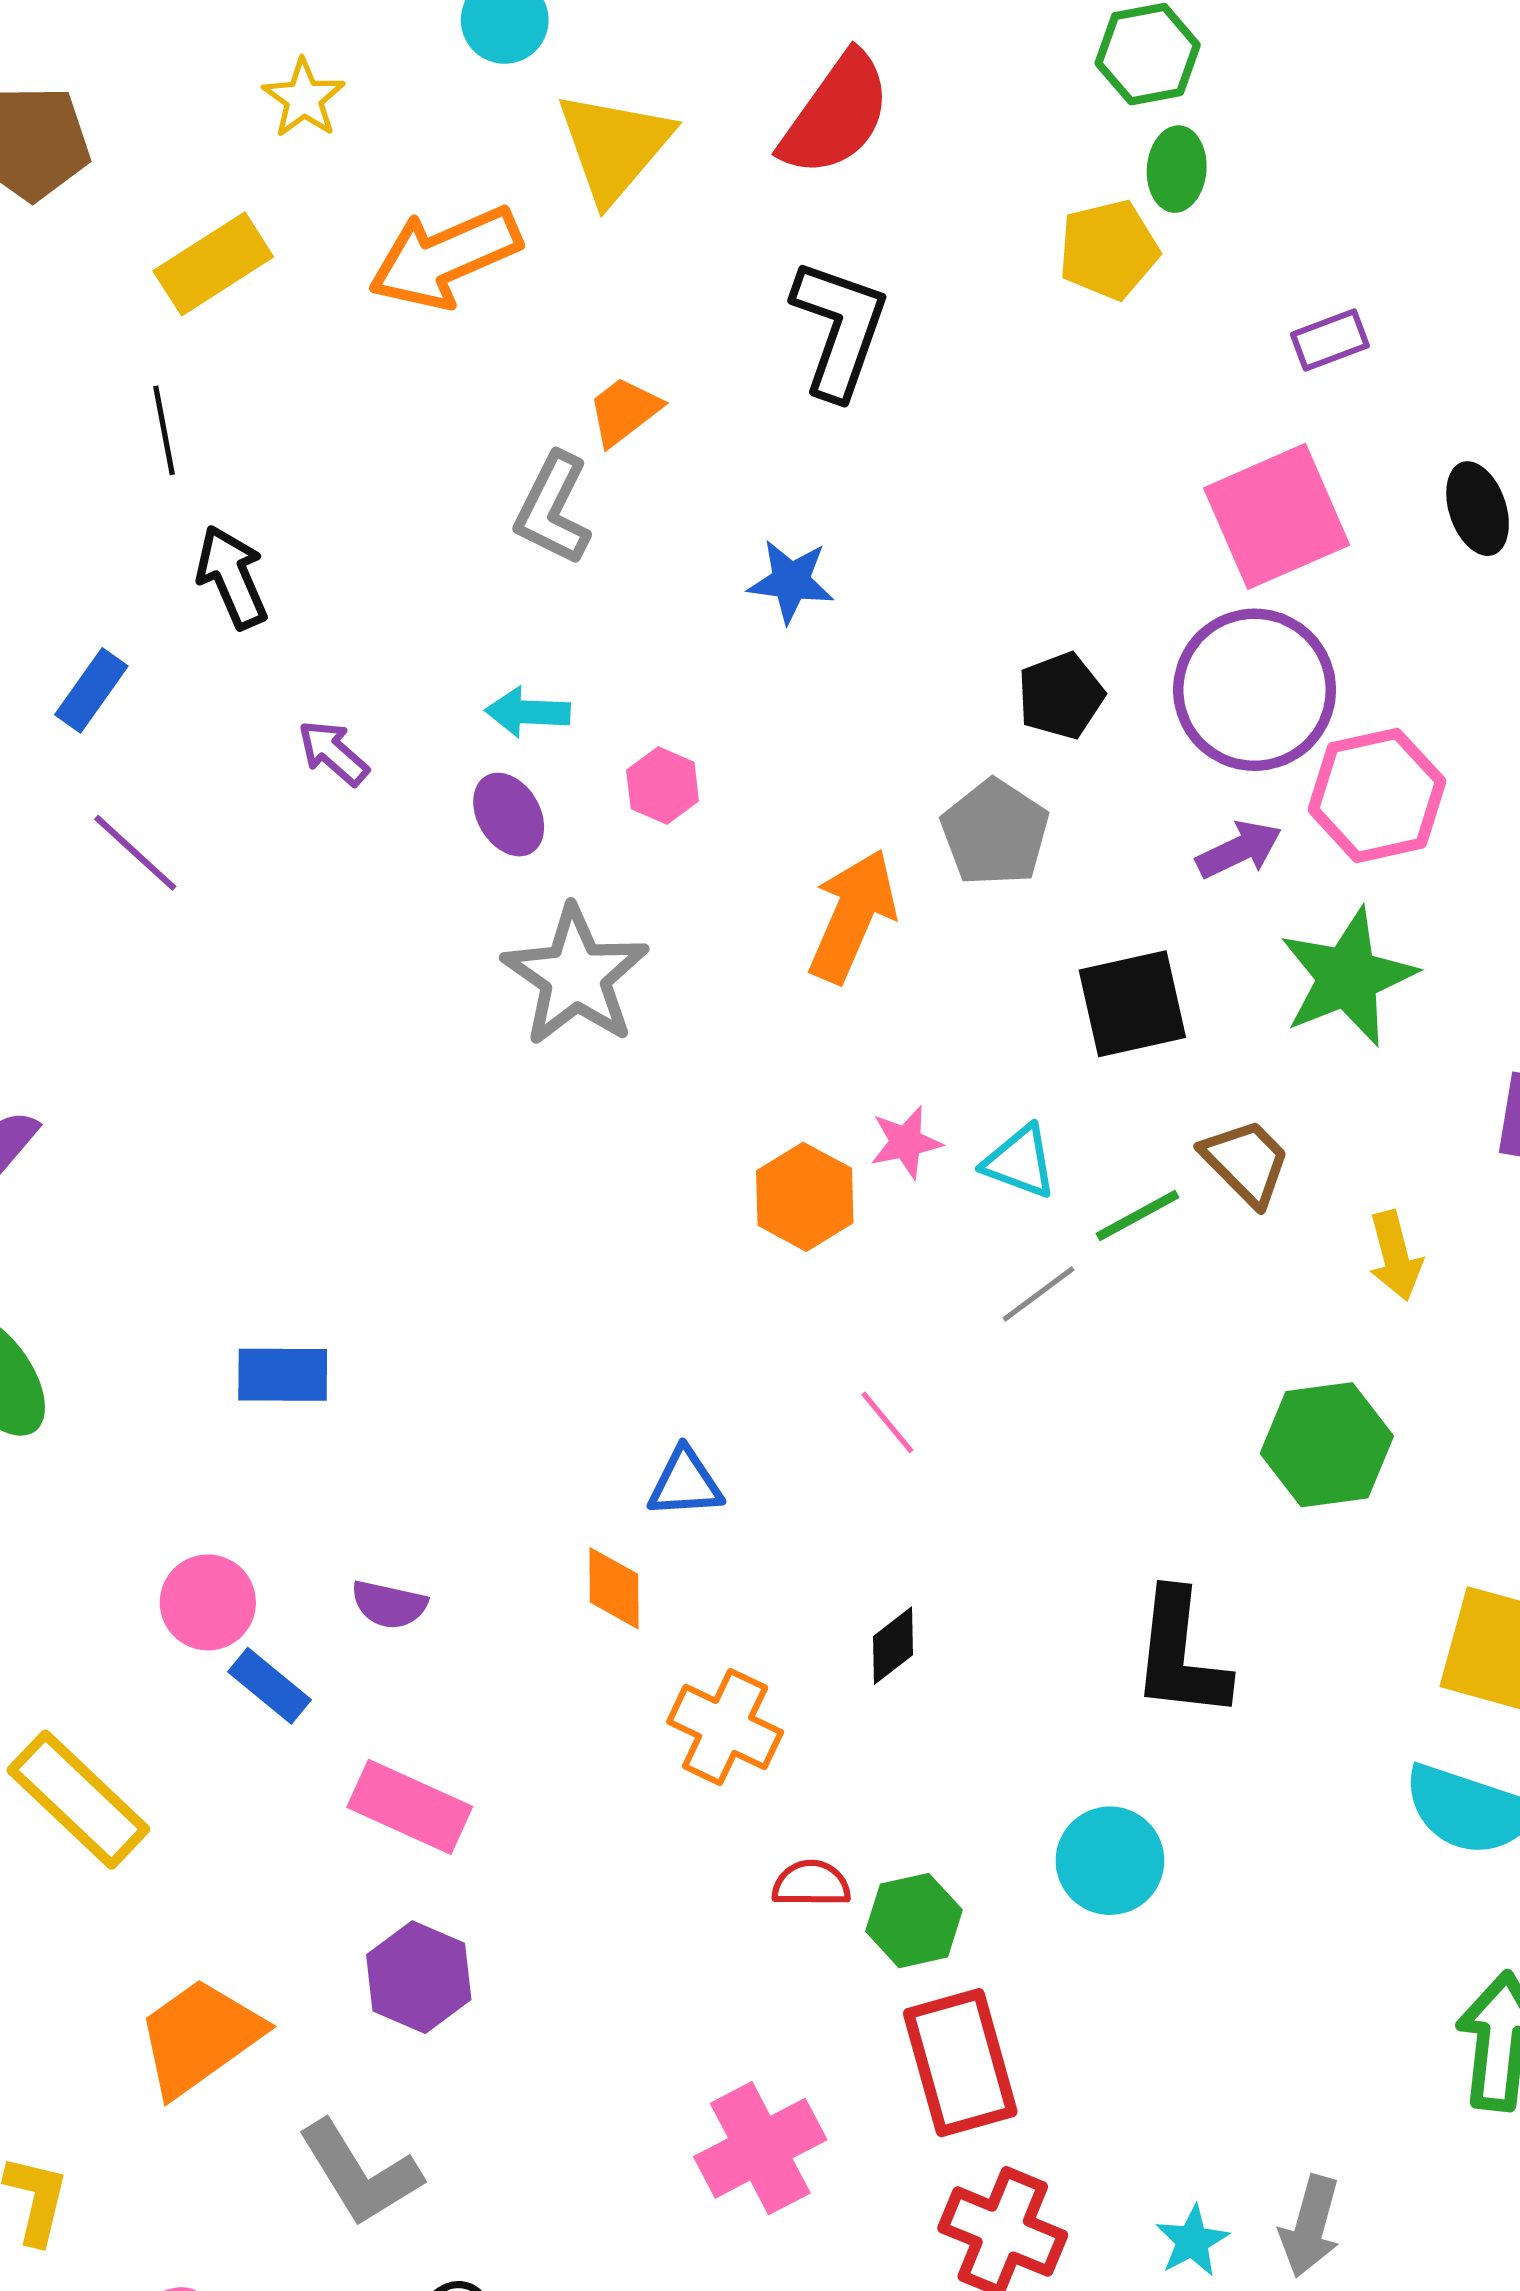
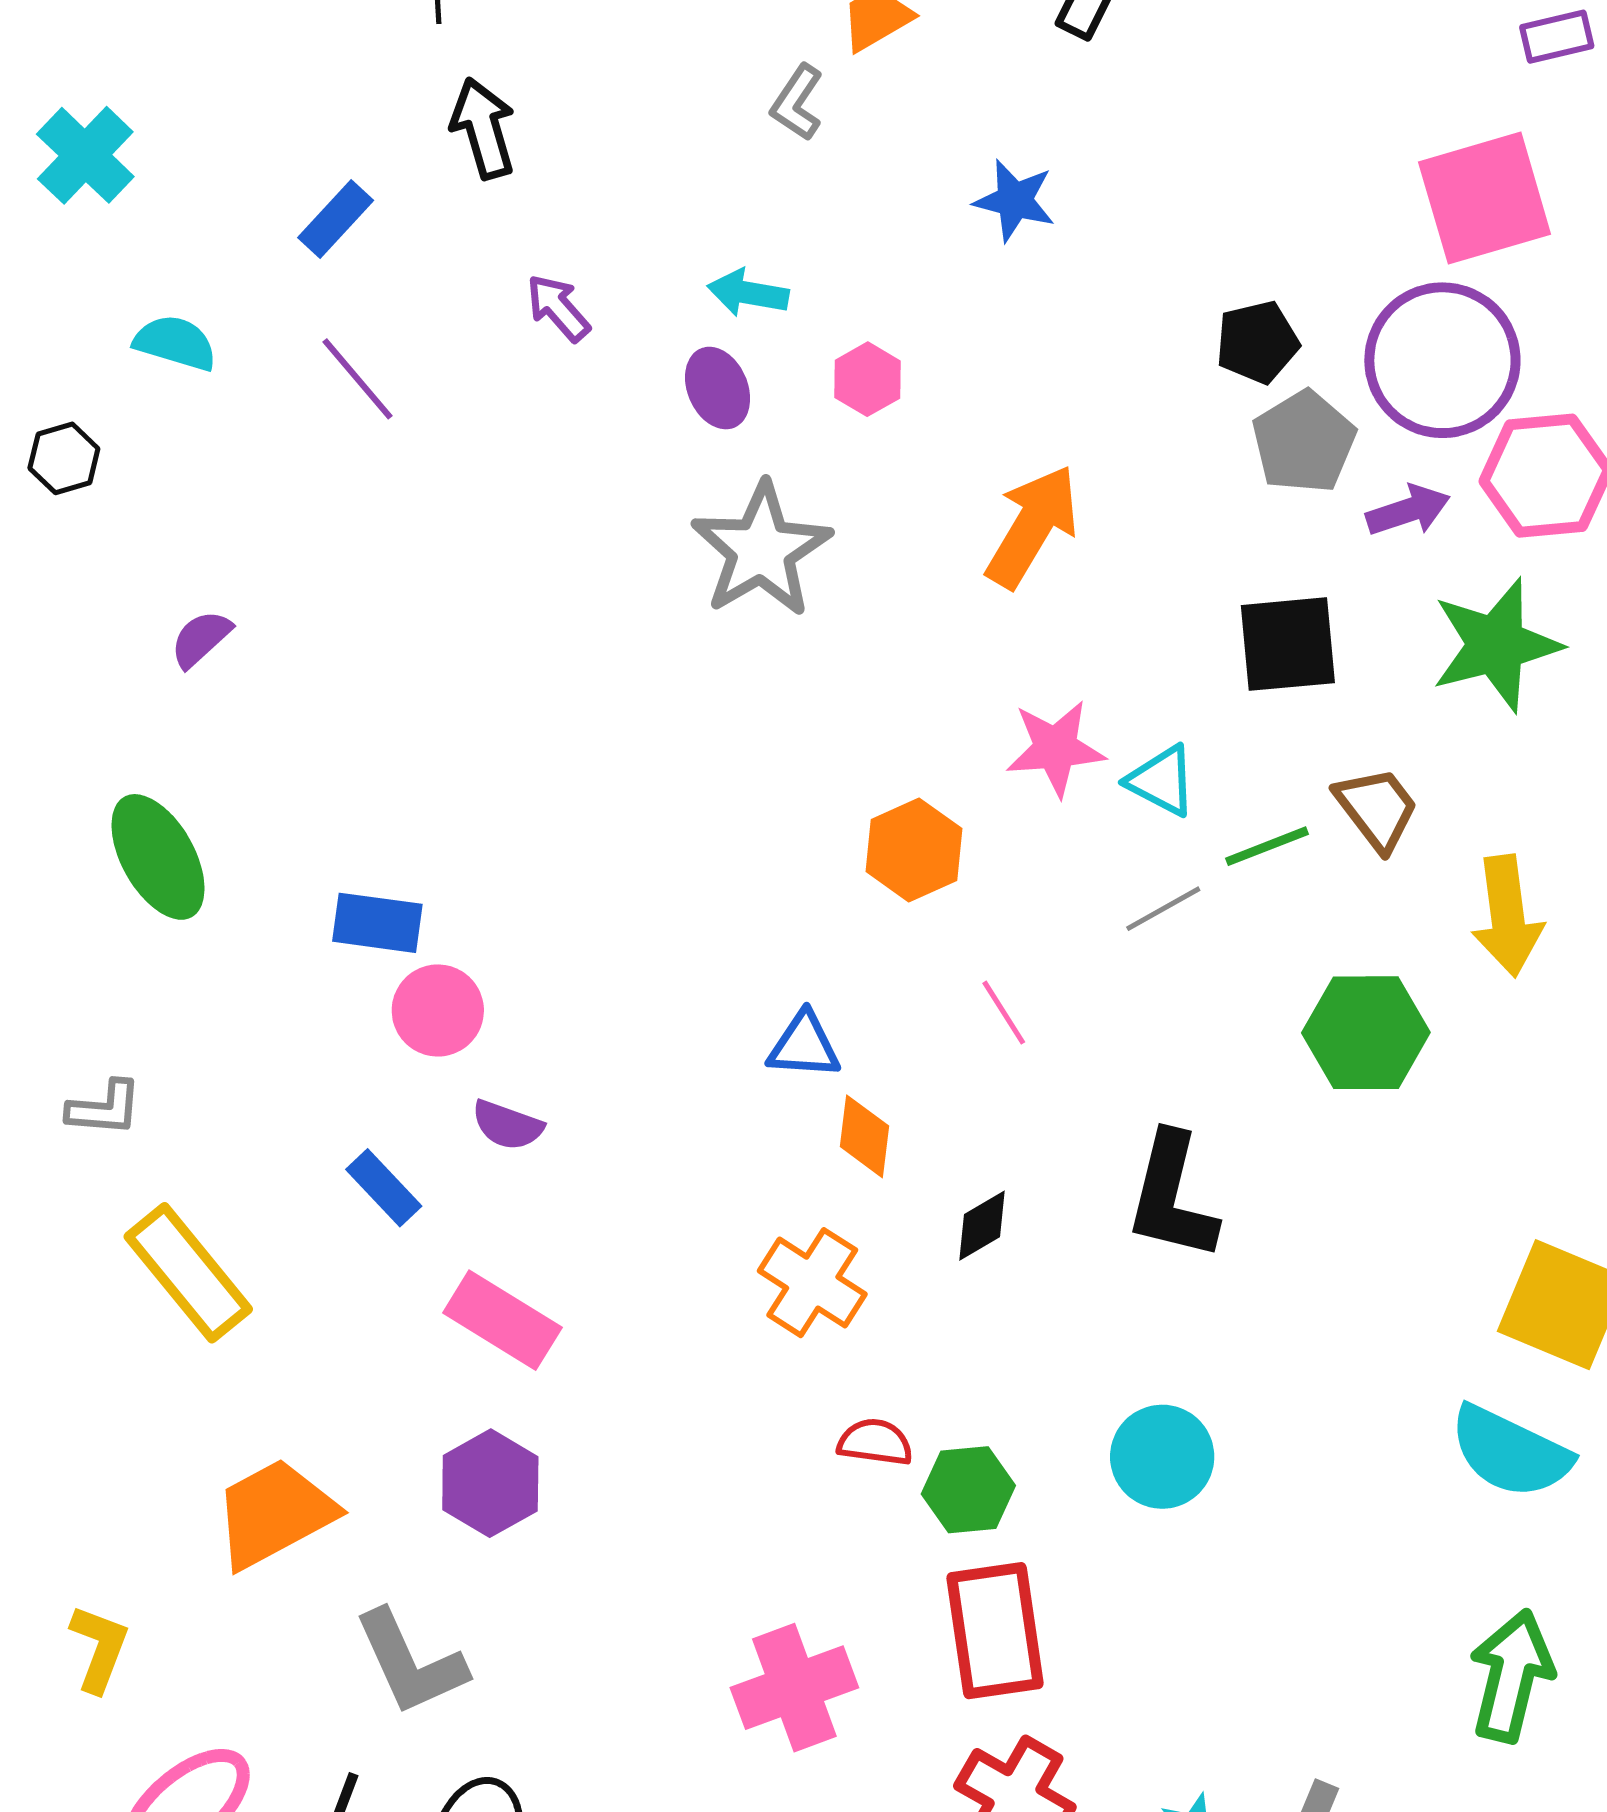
gray L-shape: (553, 509) -> (797, 103), size x0.7
gray pentagon: (995, 833) -> (1304, 442), moved
pink star: (906, 1142) -> (1055, 748), size x1.4
orange hexagon: (805, 1197) -> (914, 850), moved
yellow arrow: (1395, 1256) -> (1507, 916), size x1.4
blue rectangle: (283, 1375) -> (377, 923), moved
green hexagon: (1327, 1445) -> (1366, 1033), moved
orange diamond: (614, 1588) -> (864, 1136), moved
pink circle: (208, 1602) -> (438, 1010), moved
black L-shape: (1180, 1655) -> (1172, 1197), moved

